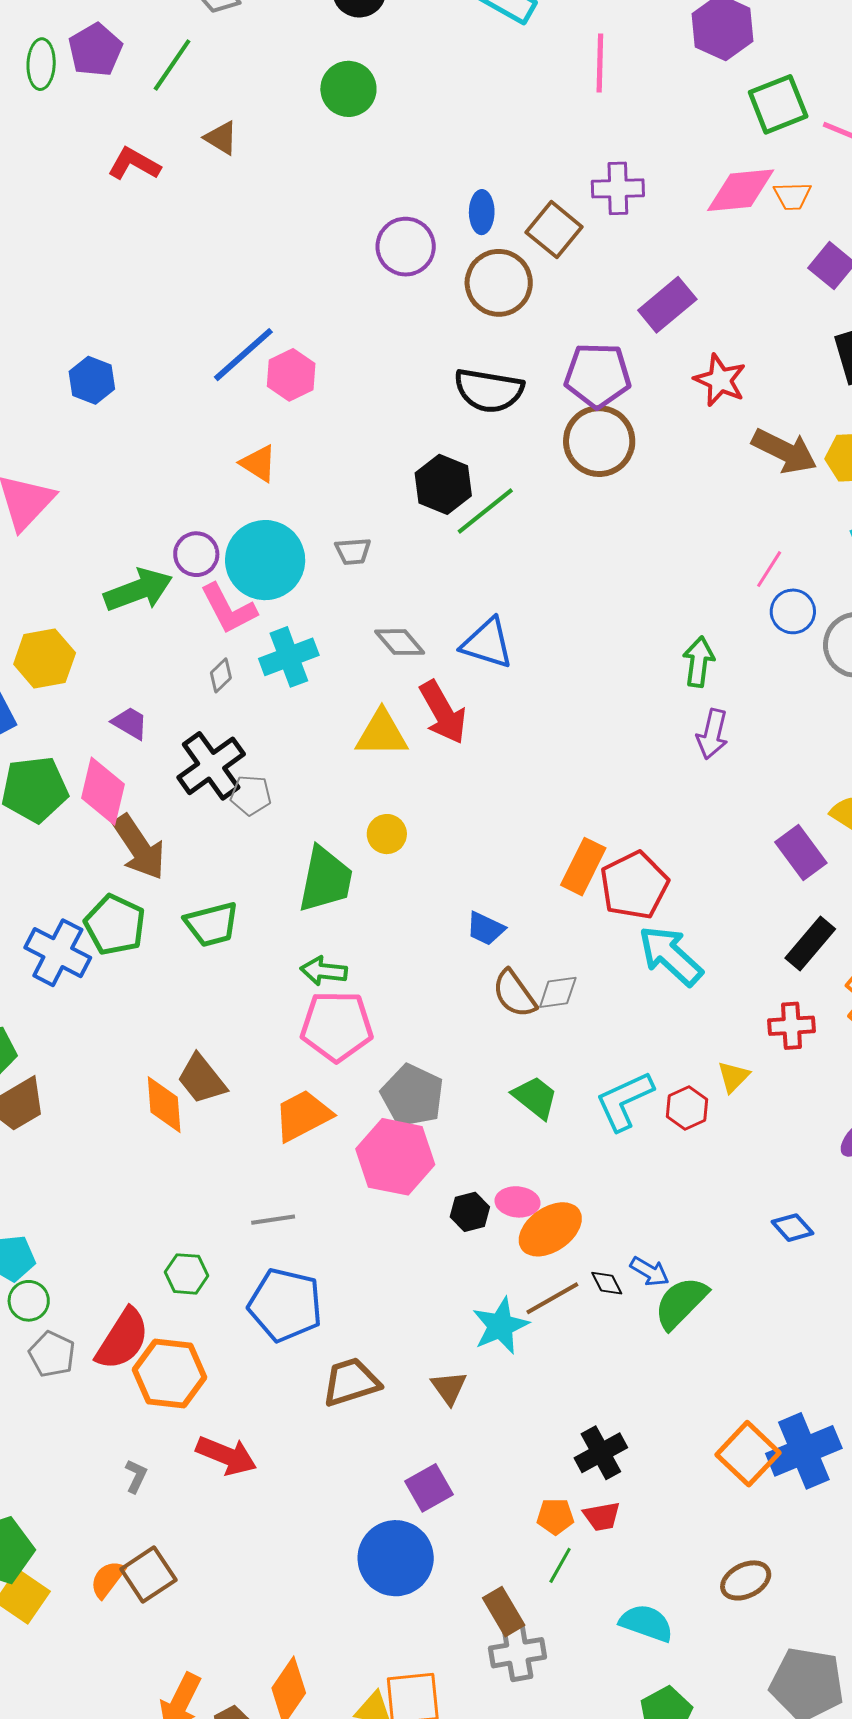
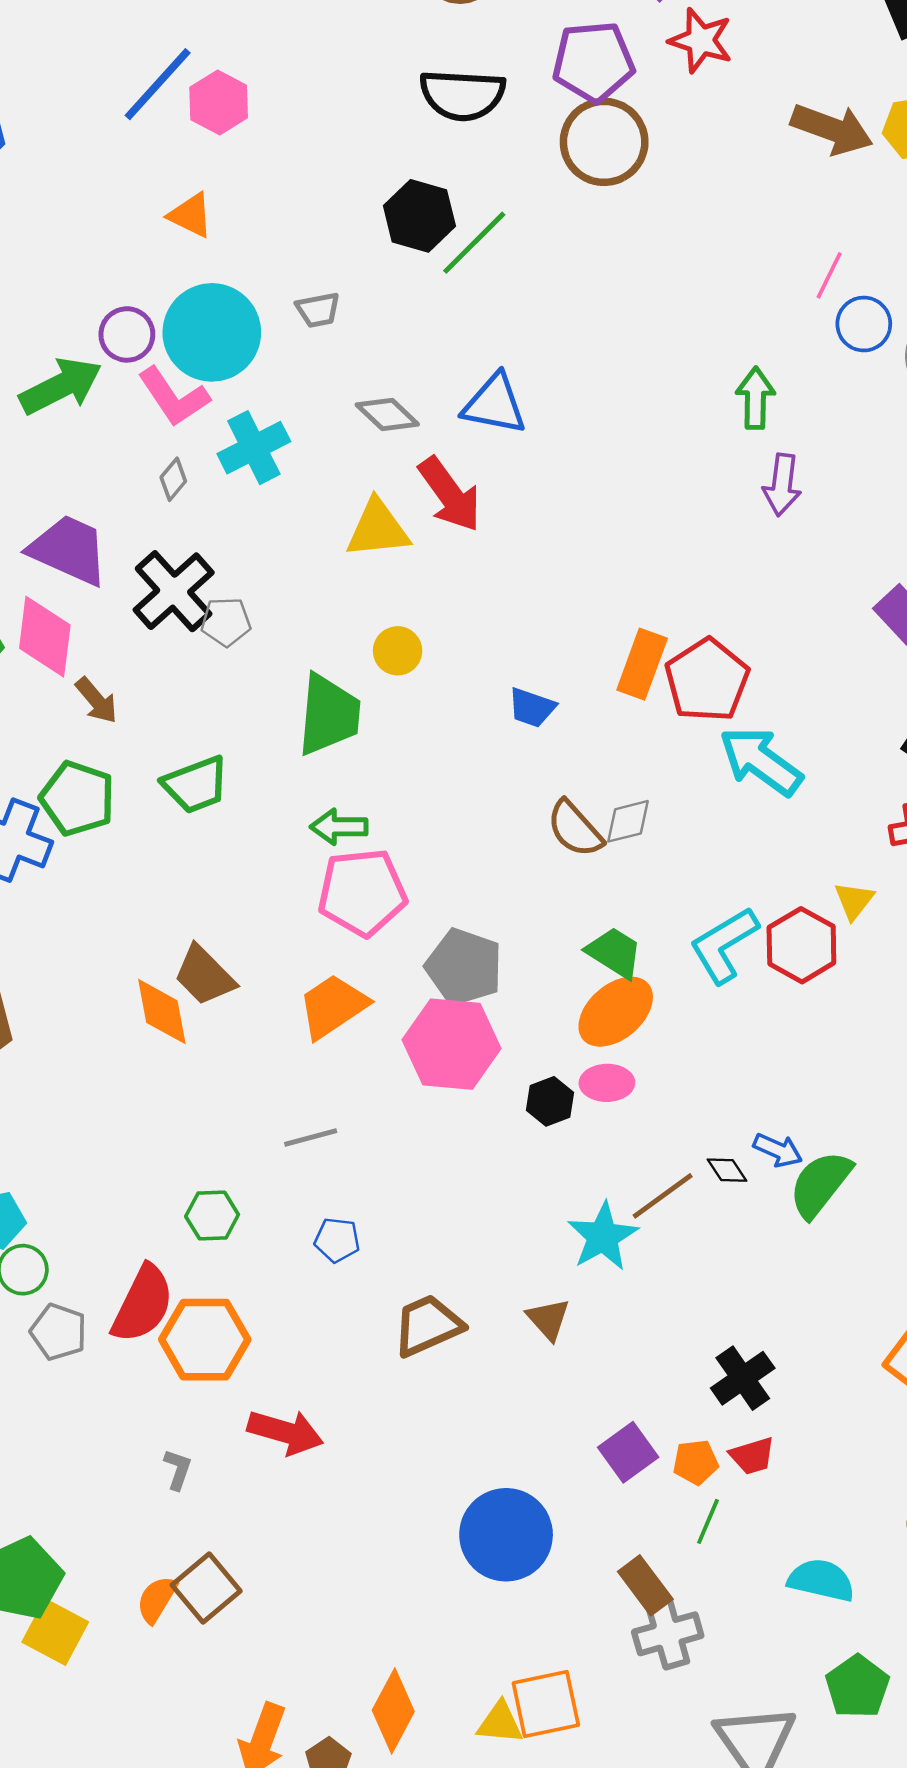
red star: (720, 380) -> (701, 40), moved
purple trapezoid: (130, 723) -> (69, 550), size x1.8
brown arrow: (139, 847) -> (96, 700), size x0.6
blue trapezoid: (485, 929) -> (532, 708), moved
red hexagon: (687, 1108) -> (801, 945), size x1.4
orange ellipse: (550, 1229) -> (616, 1012), moved
blue pentagon: (285, 1305) -> (337, 1240), size x0.5
purple square: (429, 1488) -> (628, 1452), moved

